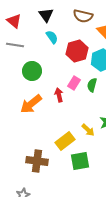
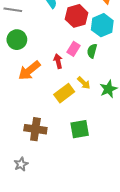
green circle: (32, 71) -> (17, 40), moved
yellow arrow: (88, 130) -> (84, 83), moved
yellow rectangle: (65, 141) -> (64, 93), moved

